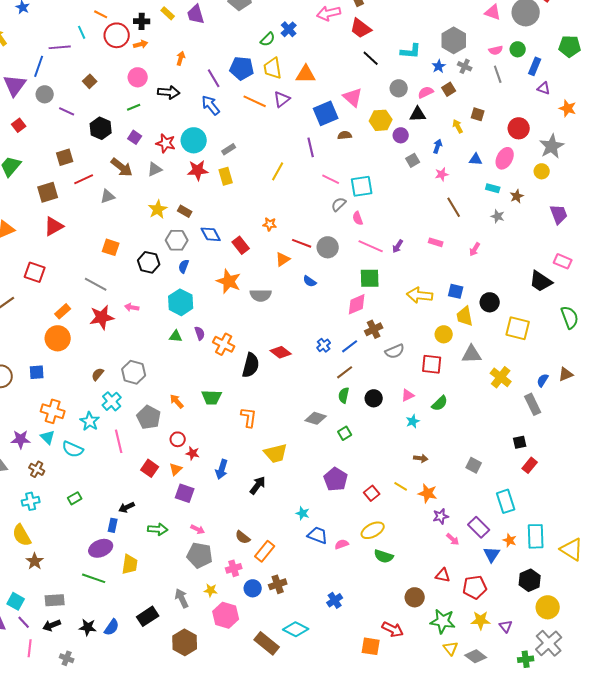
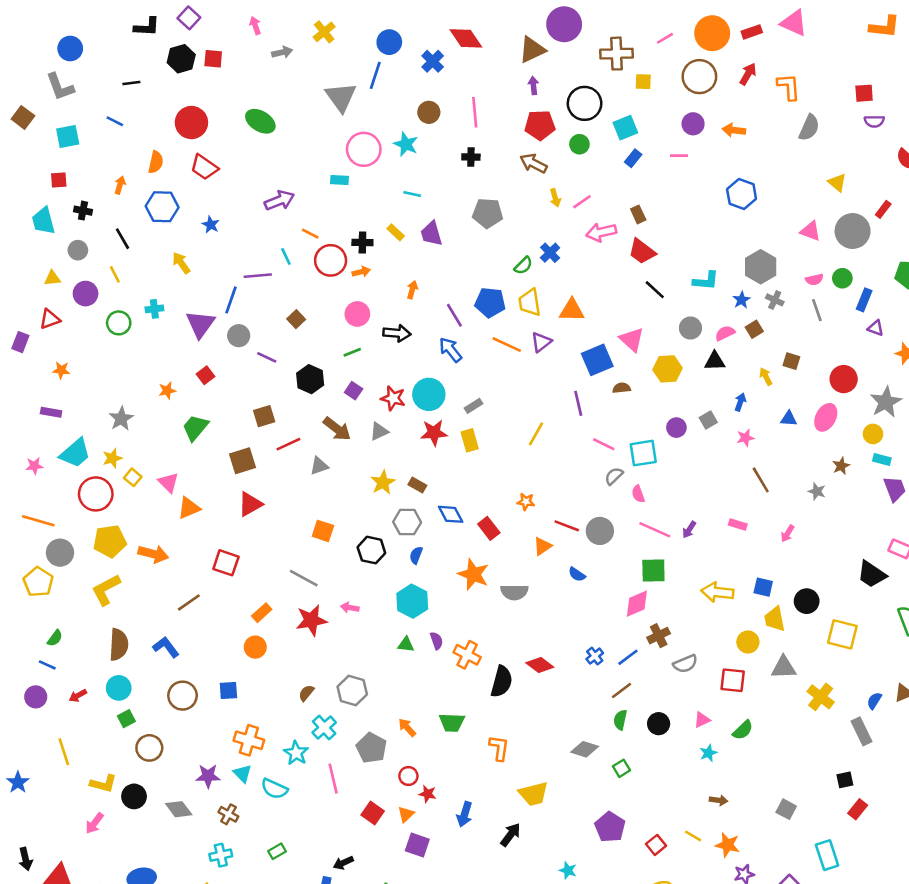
purple circle: (401, 135) -> (676, 428), moved
cyan rectangle: (493, 188) -> (882, 459), moved
orange circle: (58, 338) -> (255, 647), size x0.7

